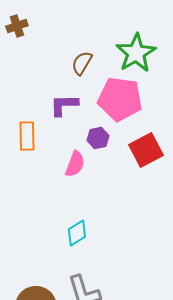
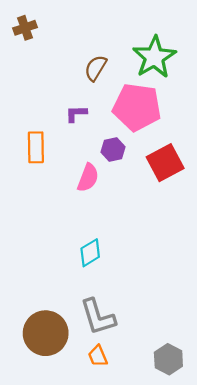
purple L-shape: (64, 105) -> (76, 114), size x0.7

